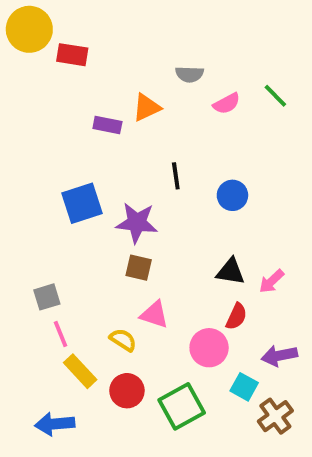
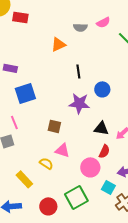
pink semicircle: (227, 104) -> (103, 22), moved
purple rectangle: (107, 125) -> (10, 68), moved
black line: (176, 176) -> (78, 71), moved
purple star: (137, 223) -> (79, 103), moved
pink line: (61, 334) -> (14, 122), moved
red circle: (127, 391) -> (48, 206), moved

